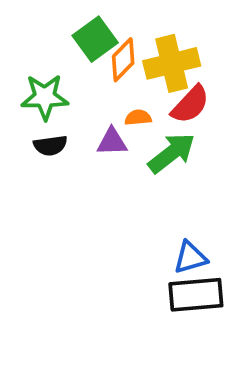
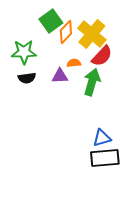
yellow cross: (172, 63) -> (92, 34), turned -36
green arrow: (172, 153) -> (92, 82), turned -36

